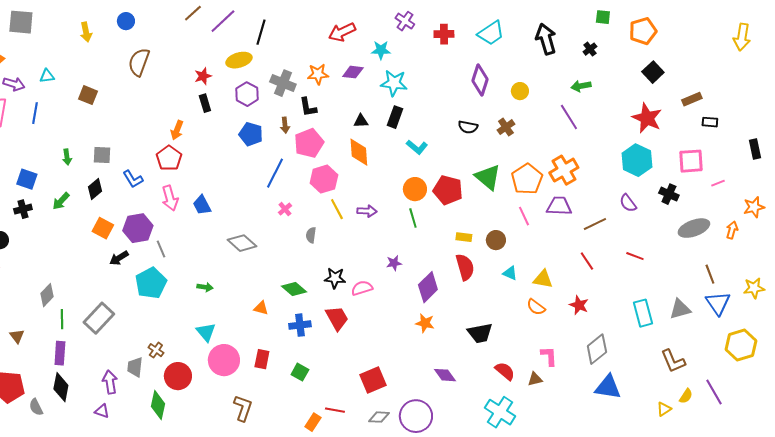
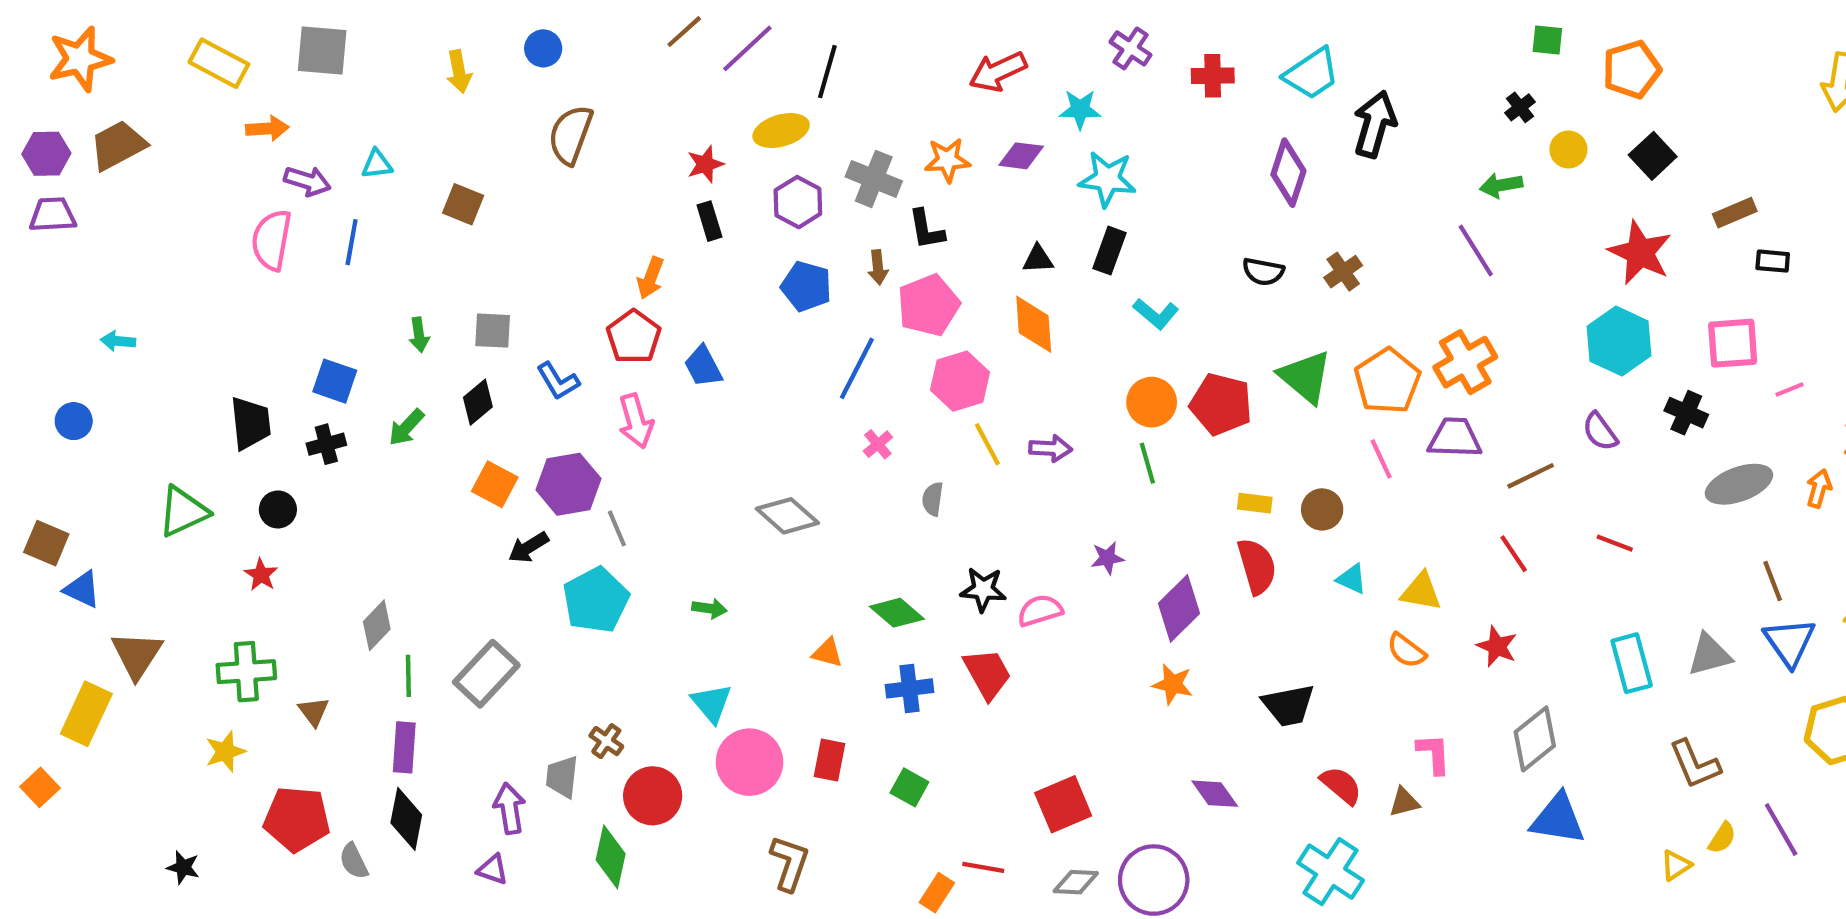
black arrow: (546, 39) -> (1375, 124), moved, turned 32
yellow circle: (520, 91) -> (1568, 149), moved
blue trapezoid: (202, 205) -> (703, 366), moved

